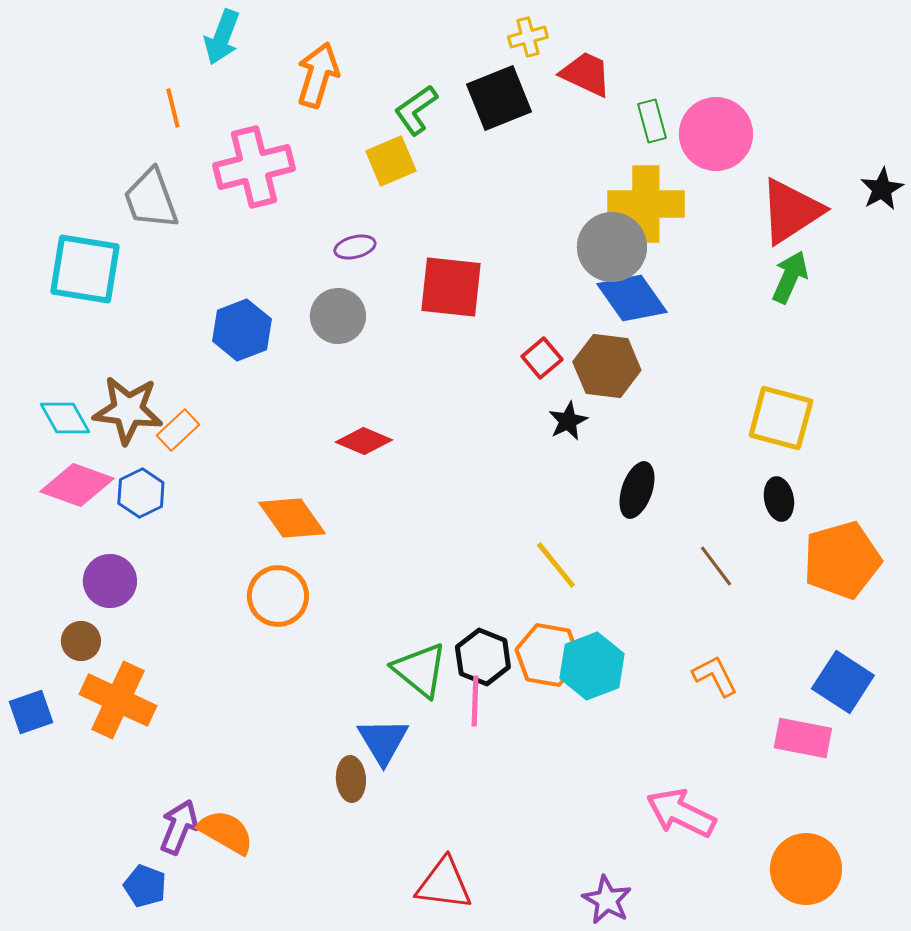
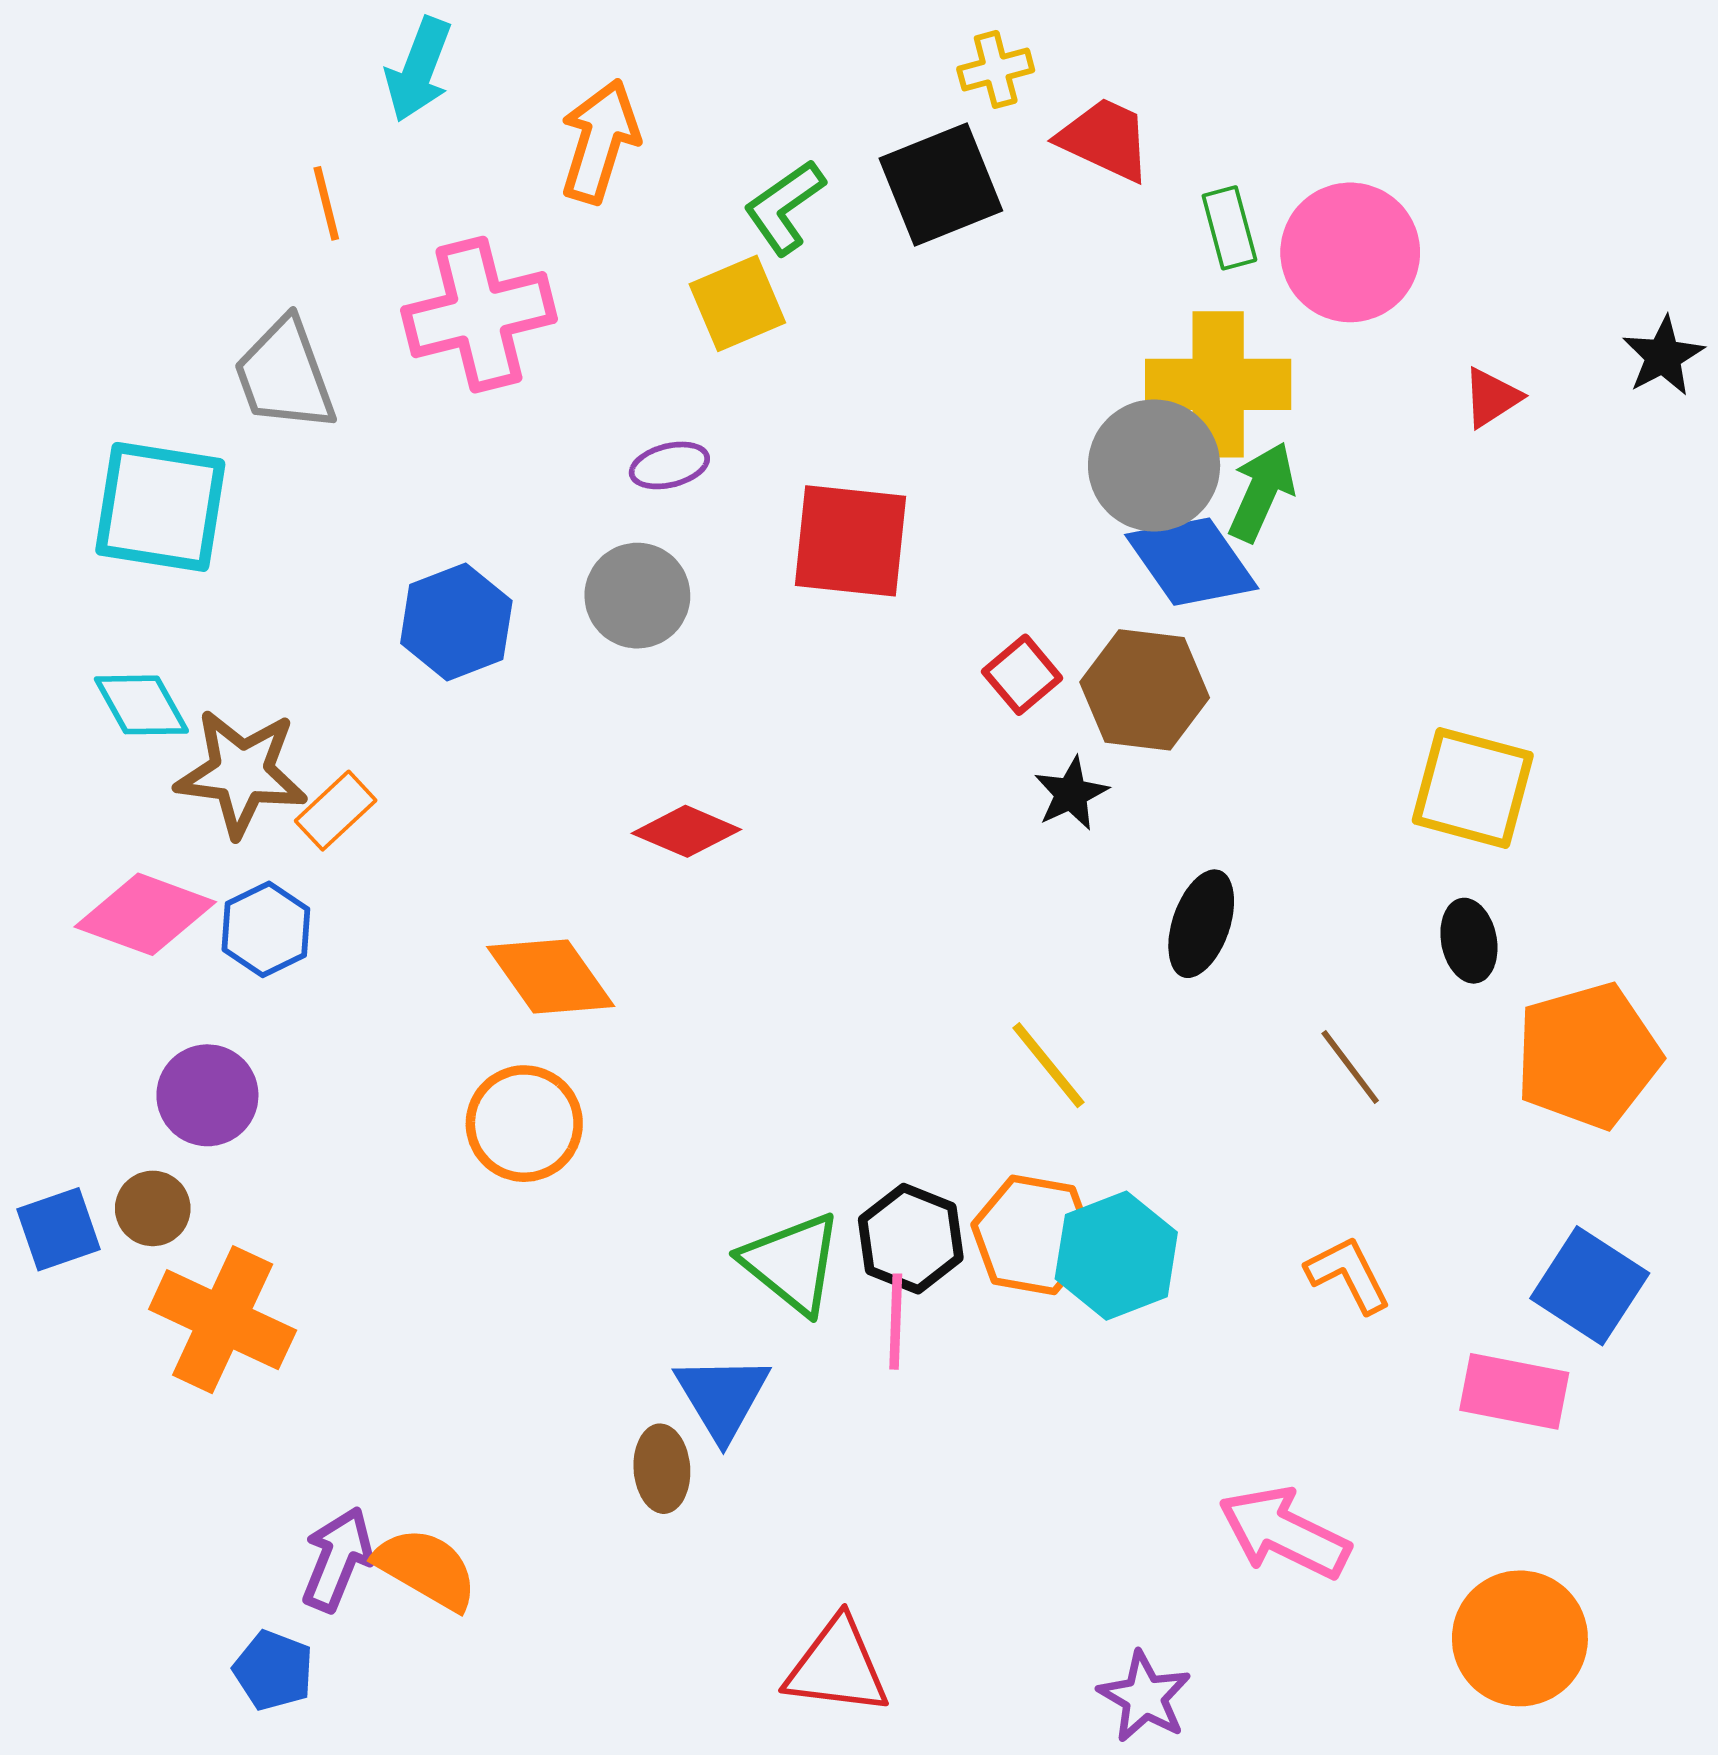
red triangle: (791, 211) -> (1492, 398), size x0.5
green arrow: (790, 277) -> (1262, 492), moved
cyan diamond: (65, 418) -> (141, 705), moved
blue square: (31, 712) -> (58, 1229), moved

